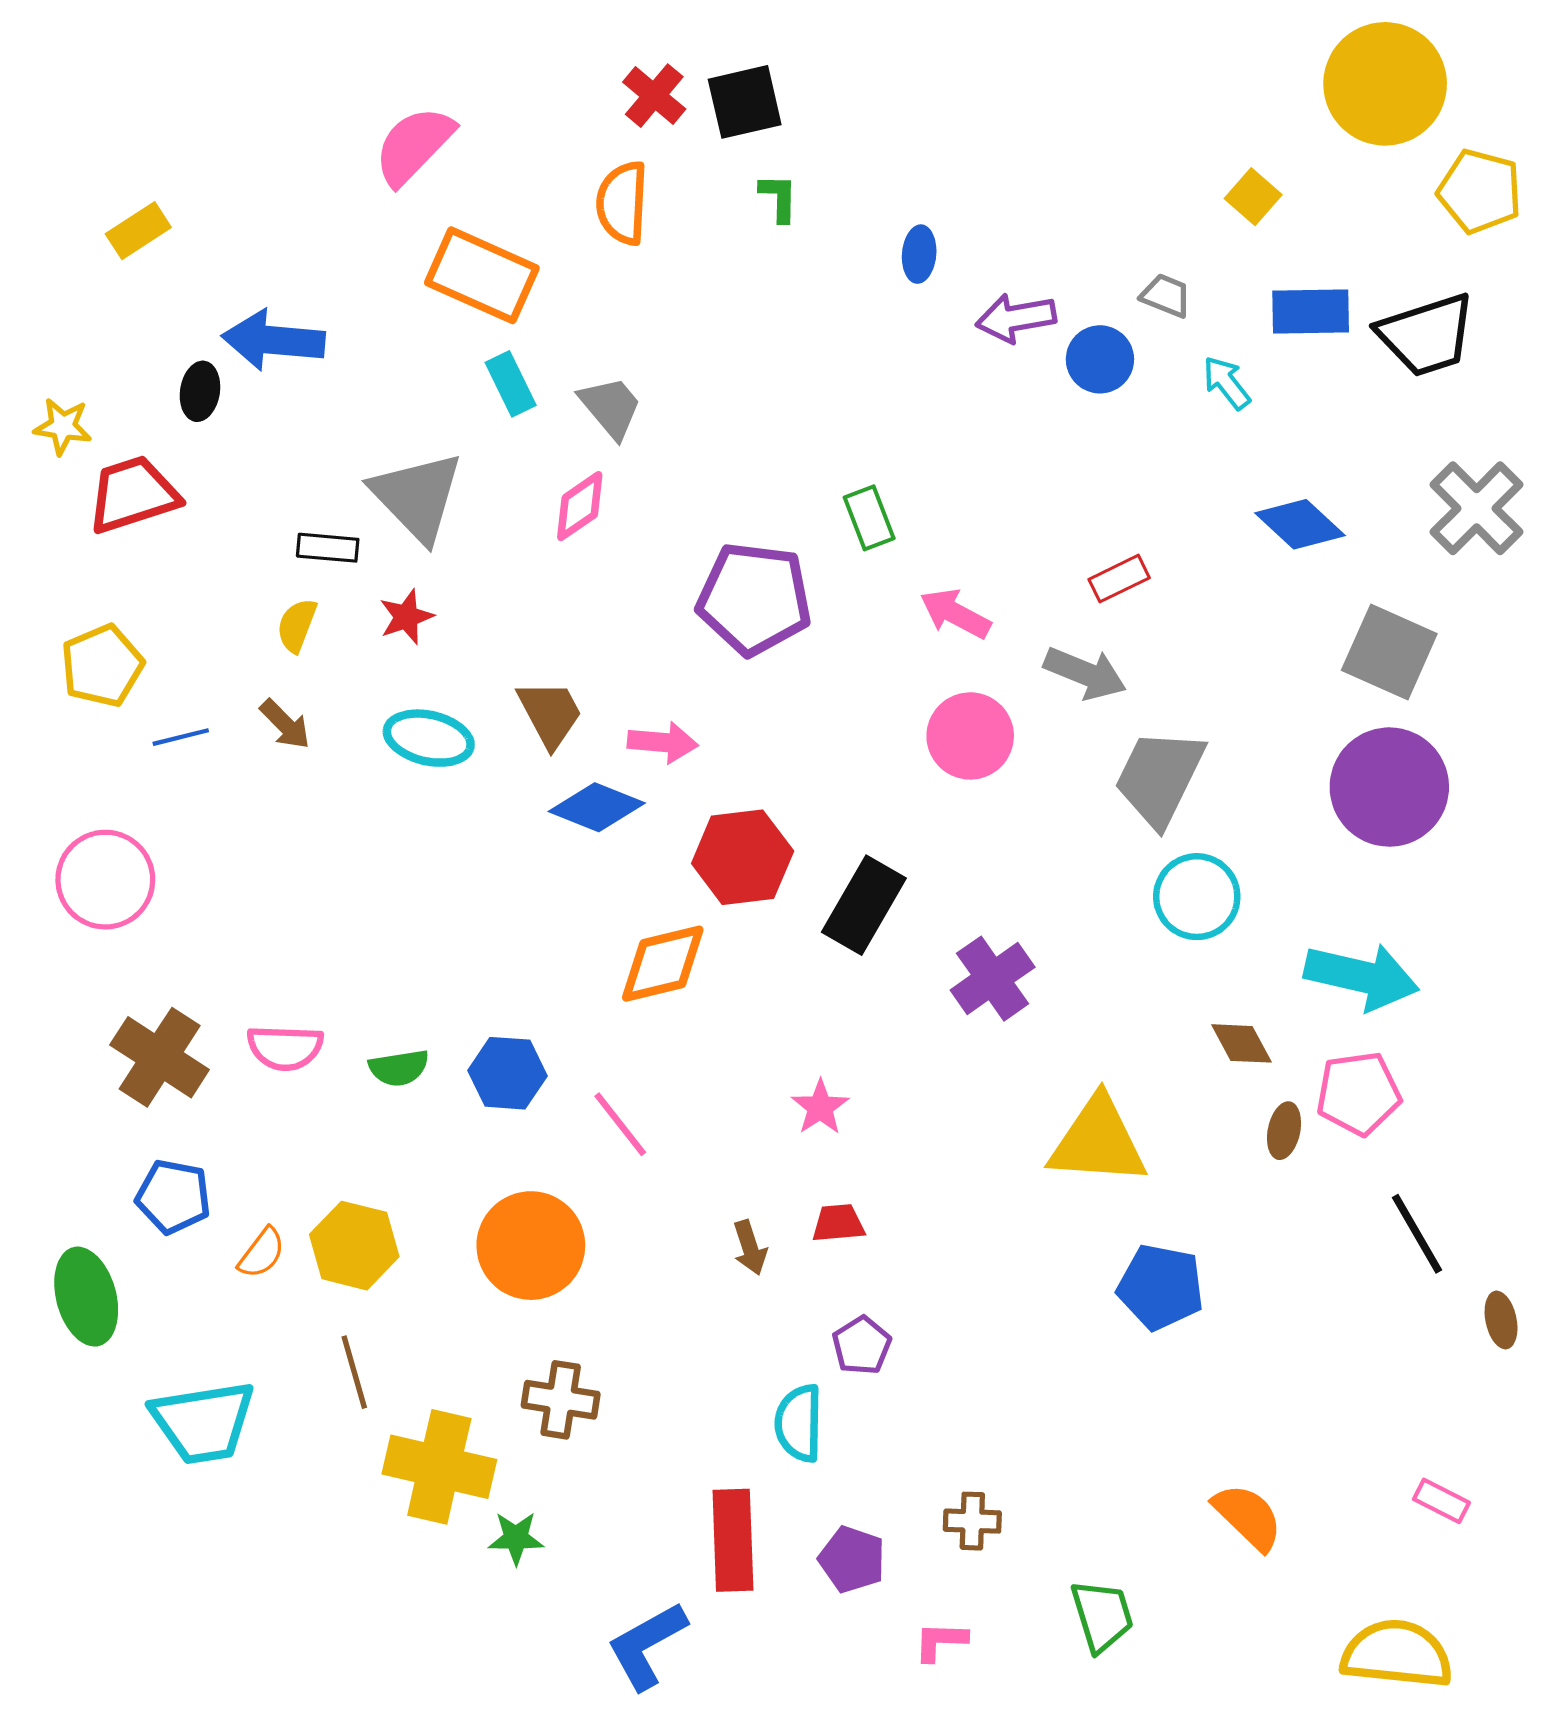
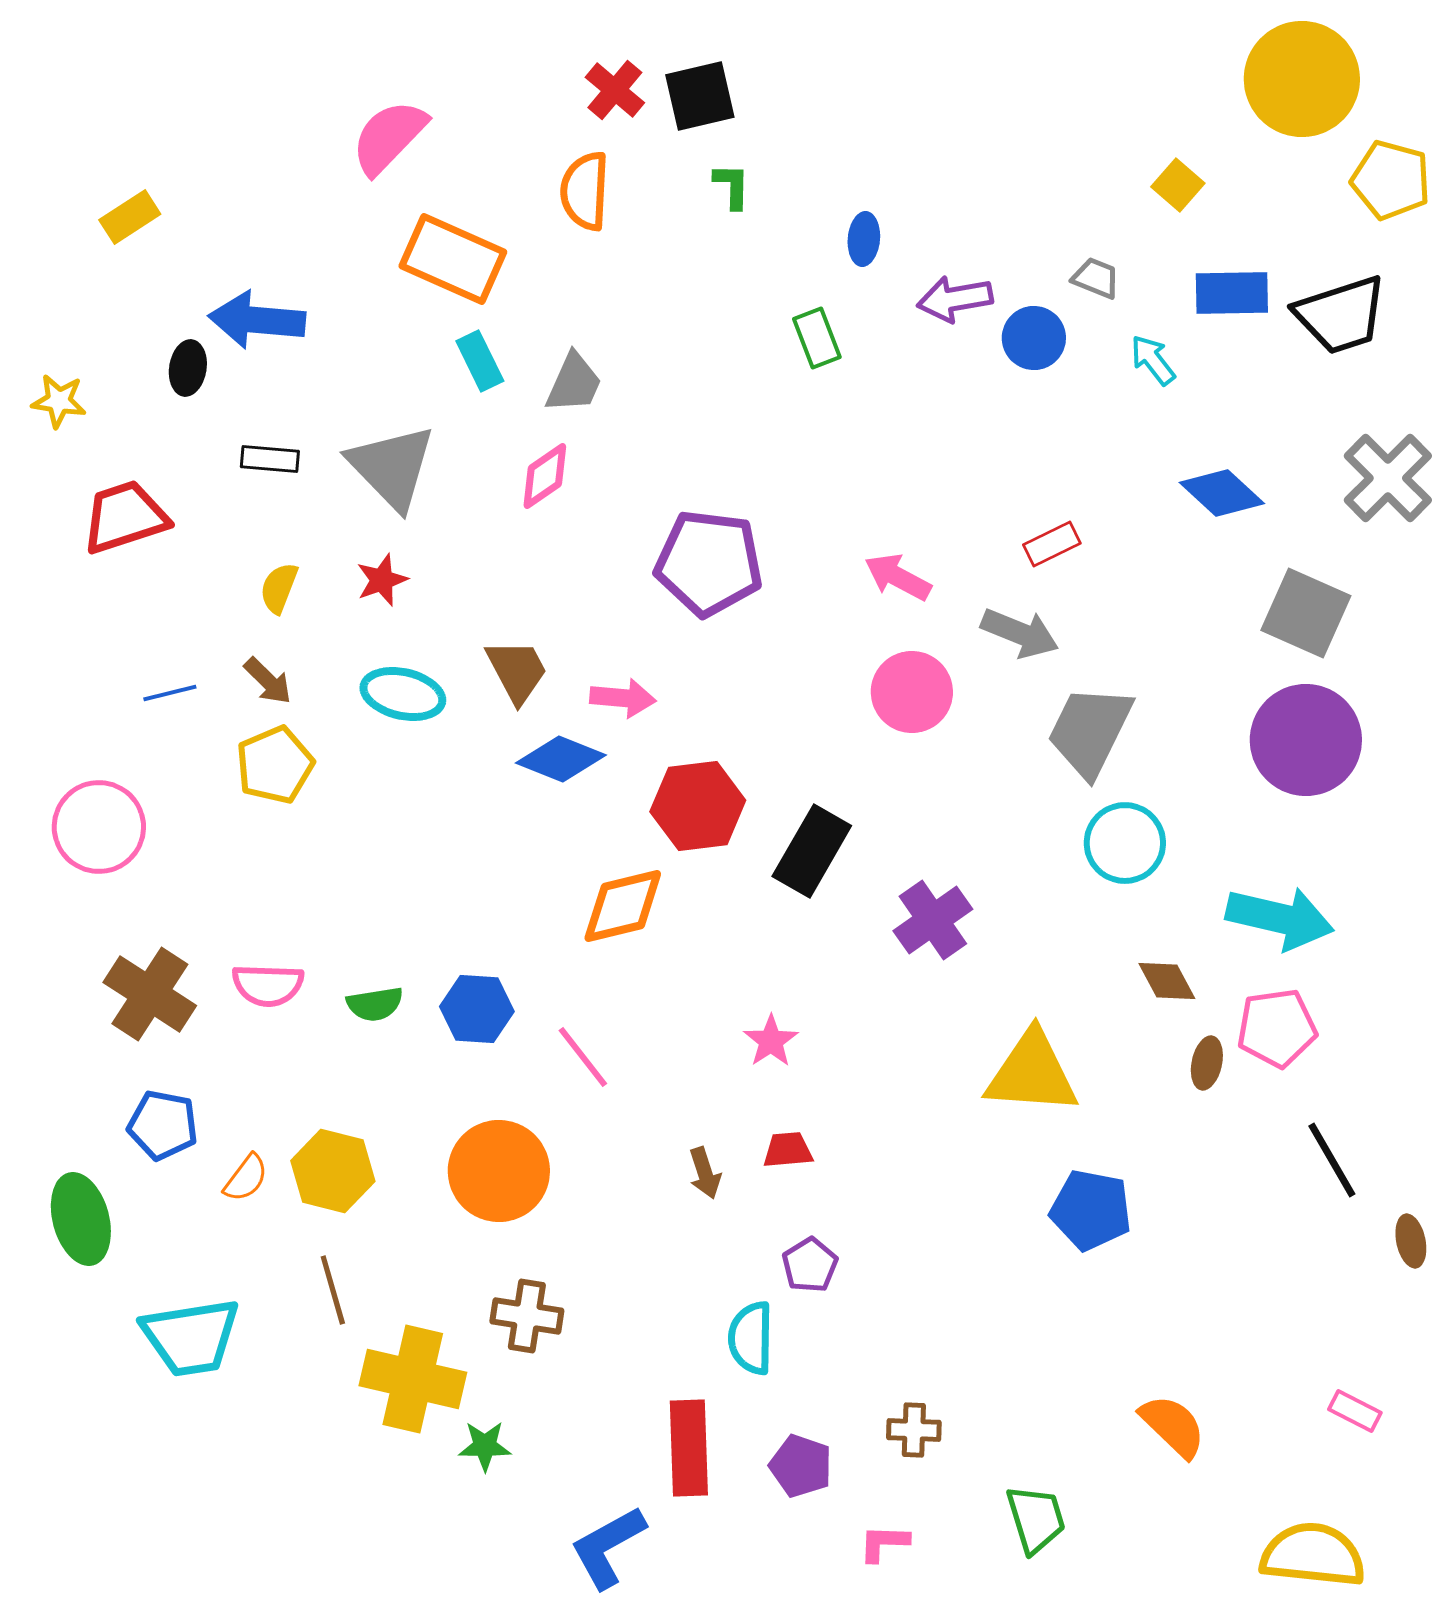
gray trapezoid: (611, 407) -> (574, 383), turned 64
red trapezoid: (133, 494) -> (125, 517), moved
green rectangle: (869, 518) -> (817, 338), moved
black rectangle: (328, 548) -> (270, 459), moved
yellow pentagon: (102, 666) -> (275, 765), moved

